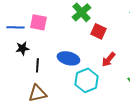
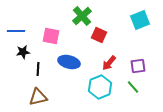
pink square: (38, 22) -> (51, 36), moved
cyan hexagon: (86, 80) -> (100, 87), moved

